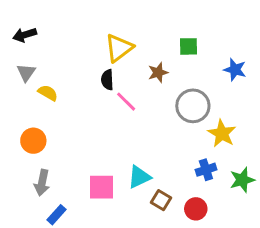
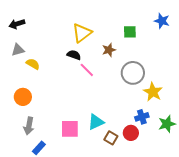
blue star: (235, 70) -> (162, 21), moved
gray triangle: (26, 73) -> (18, 50), turned 40
black semicircle: (107, 80) -> (74, 55), turned 112
red circle: (196, 209) -> (131, 133), moved

